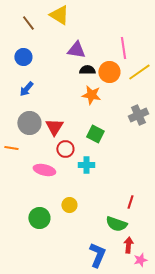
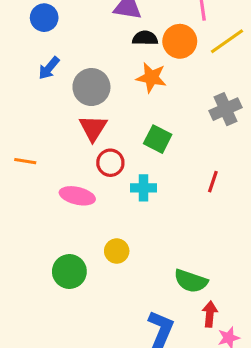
gray circle: (29, 123) -> (91, 87), moved
red line: (130, 202) -> (213, 182), moved

